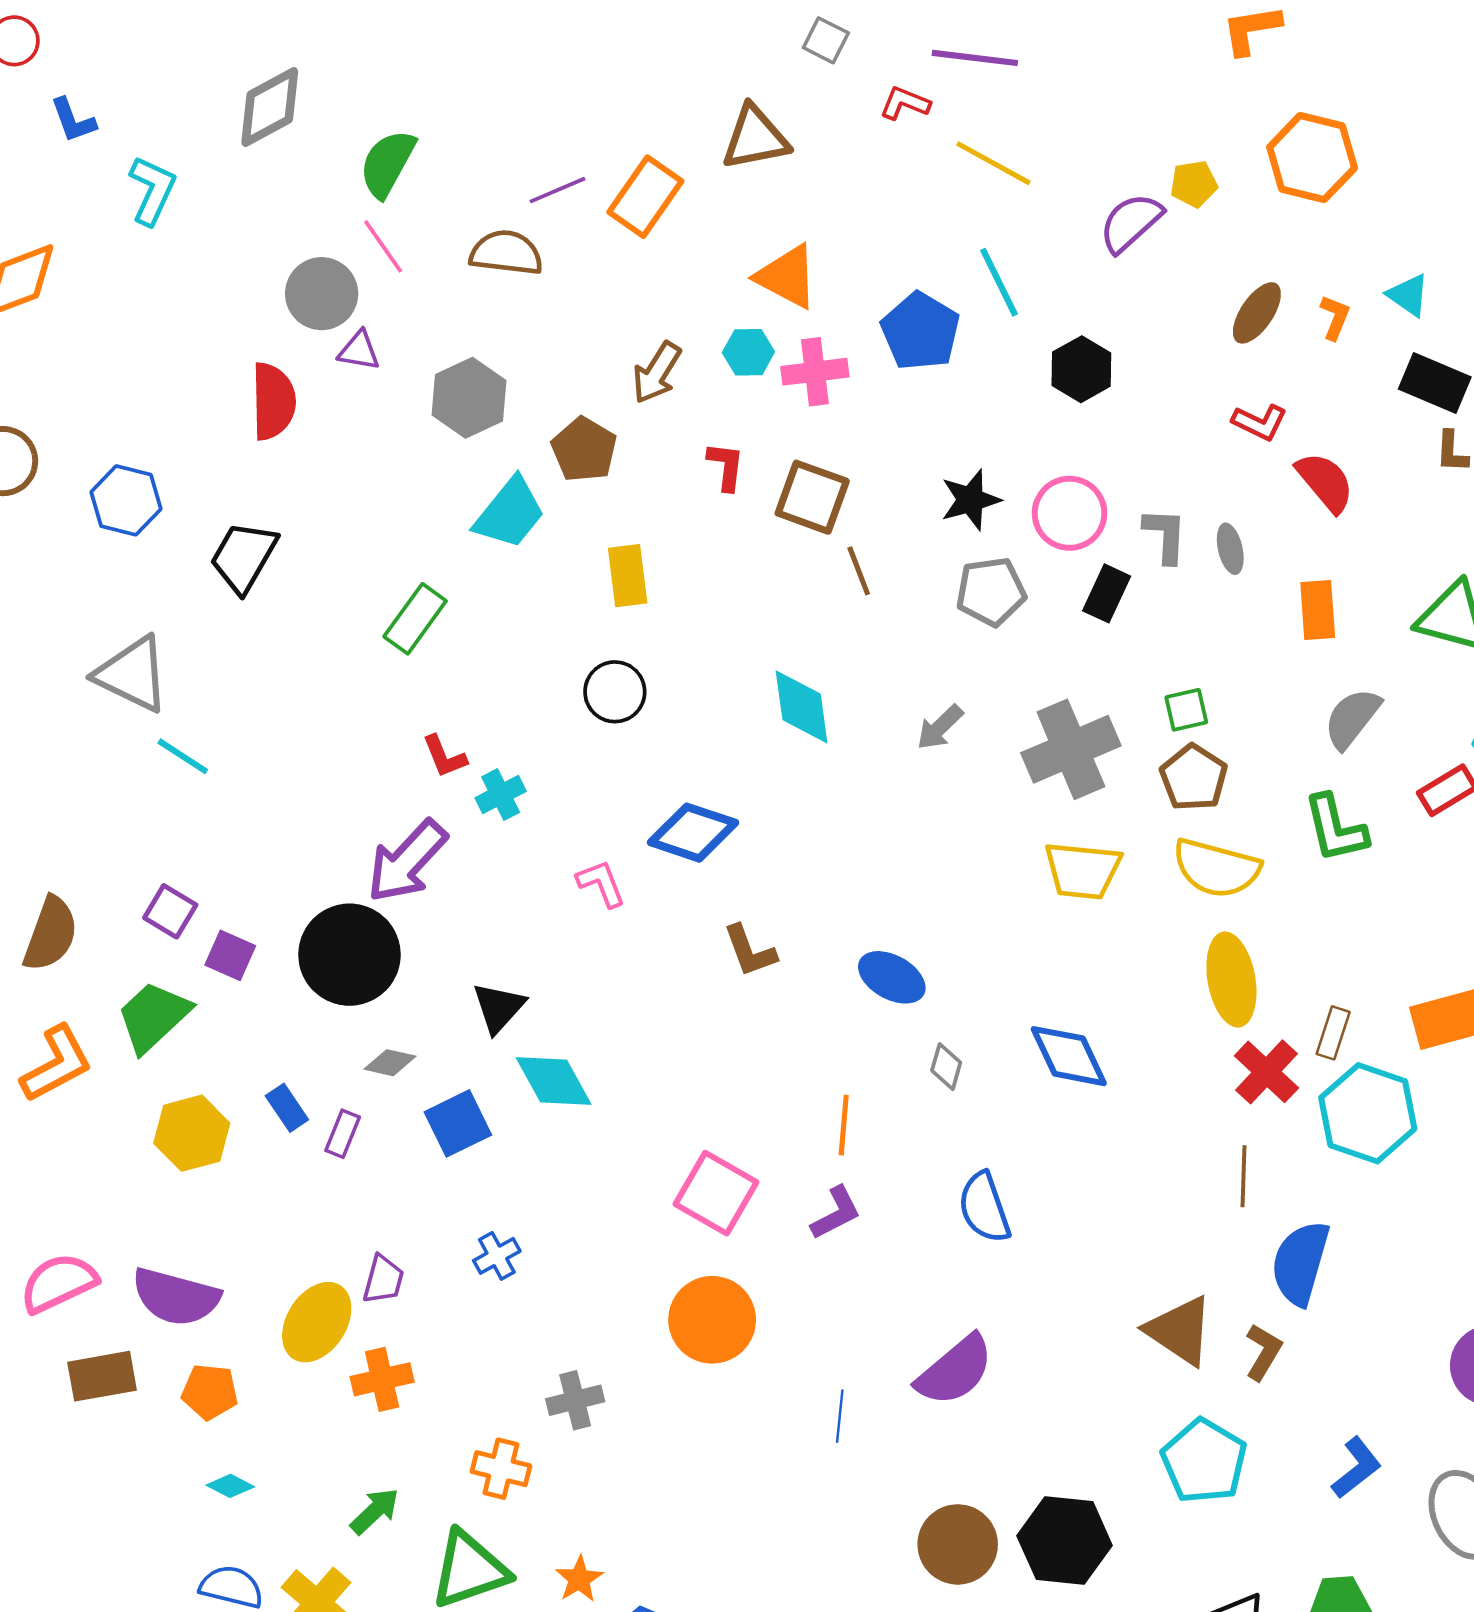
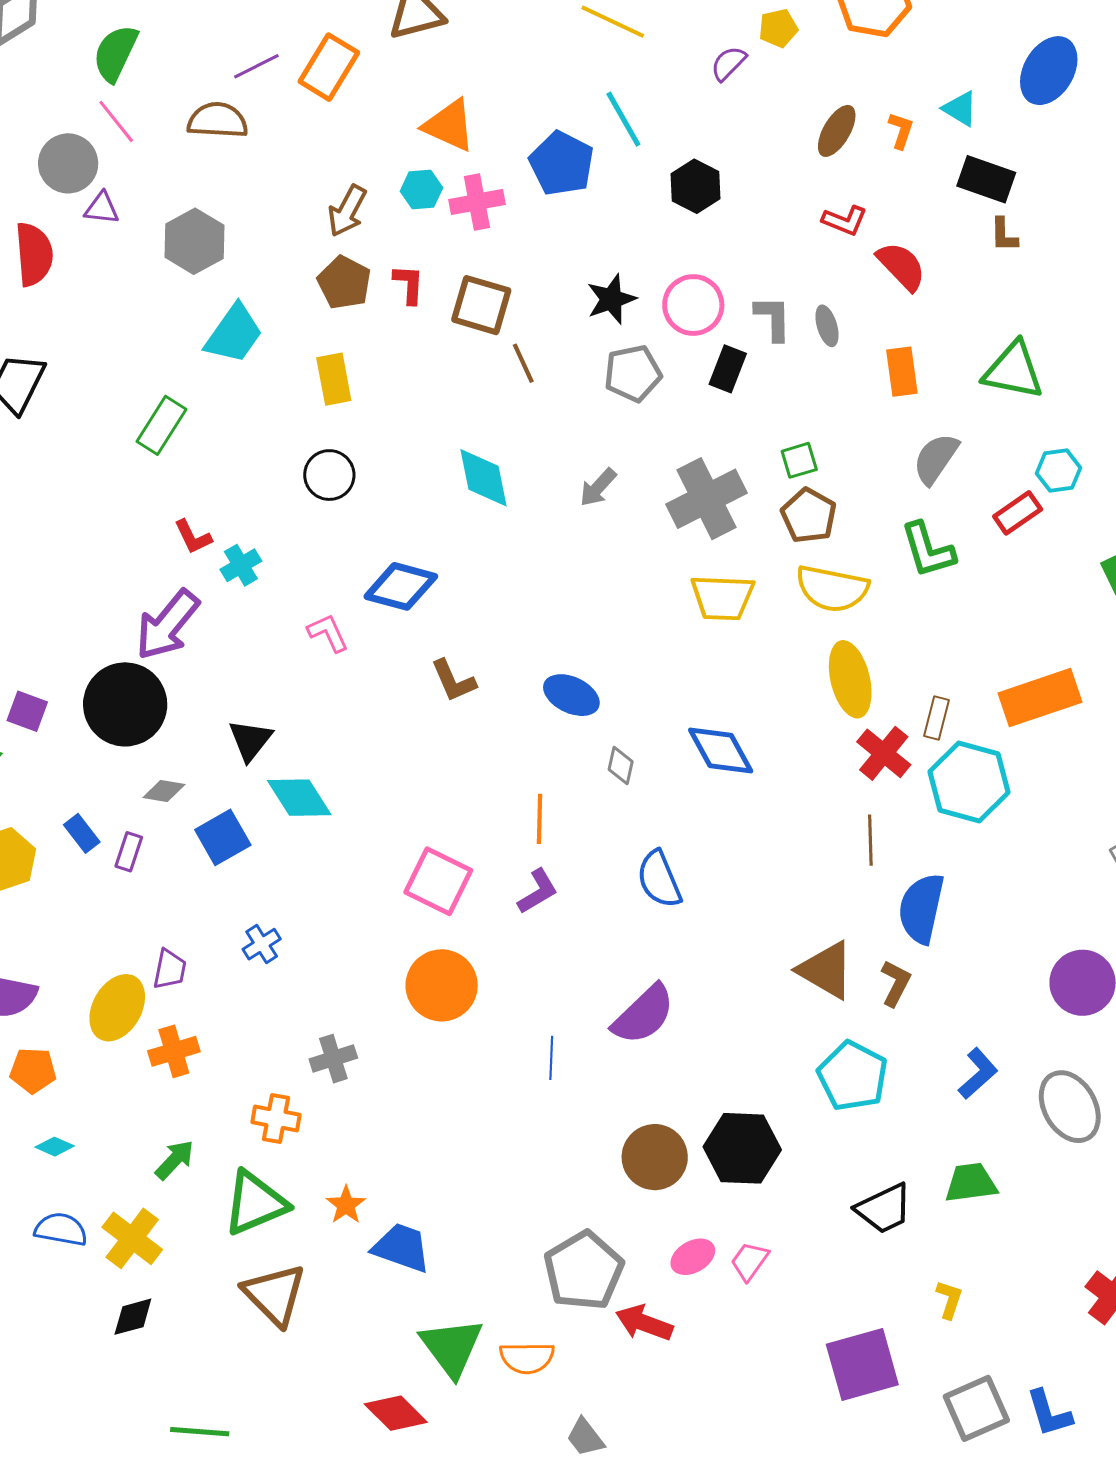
purple semicircle: (1131, 223) -> (728, 63), size x0.7
brown pentagon: (584, 450) -> (344, 283), moved

